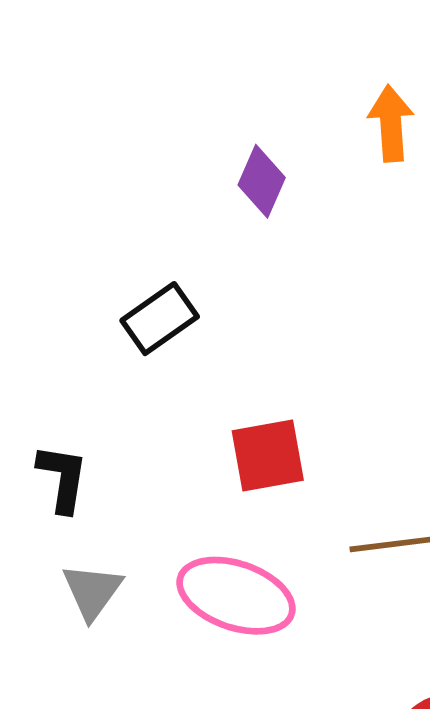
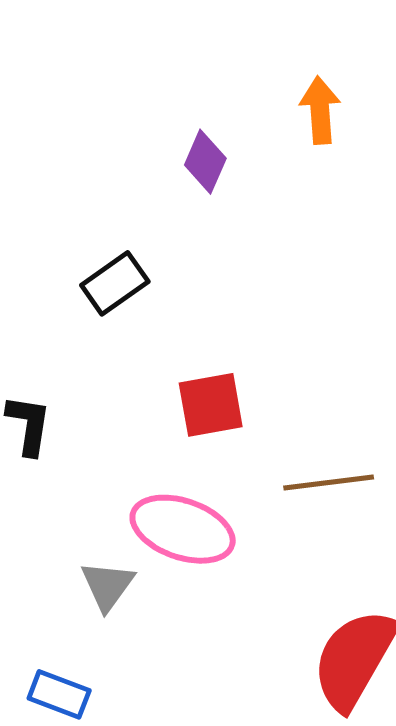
gray triangle: (92, 591) -> (107, 586), moved

